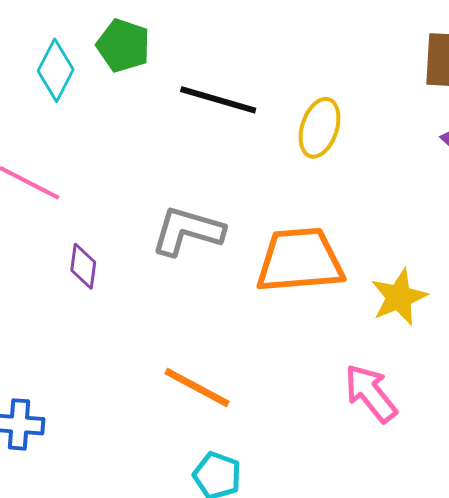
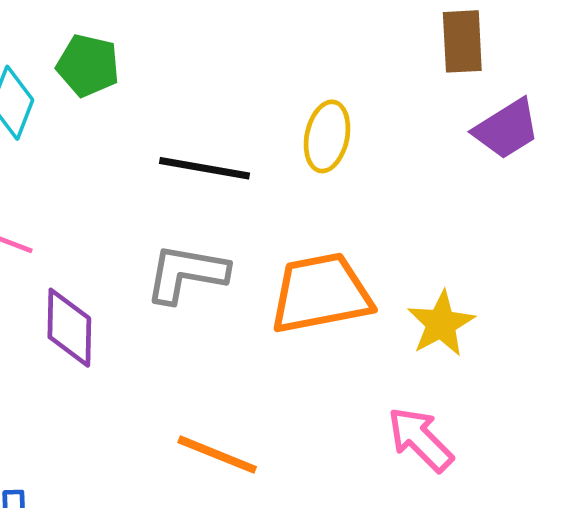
black line: (218, 100) -> (205, 168), moved
purple diamond: (83, 266) -> (69, 328), size x1.5

